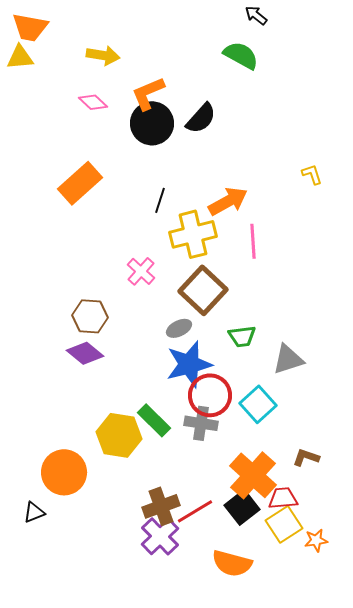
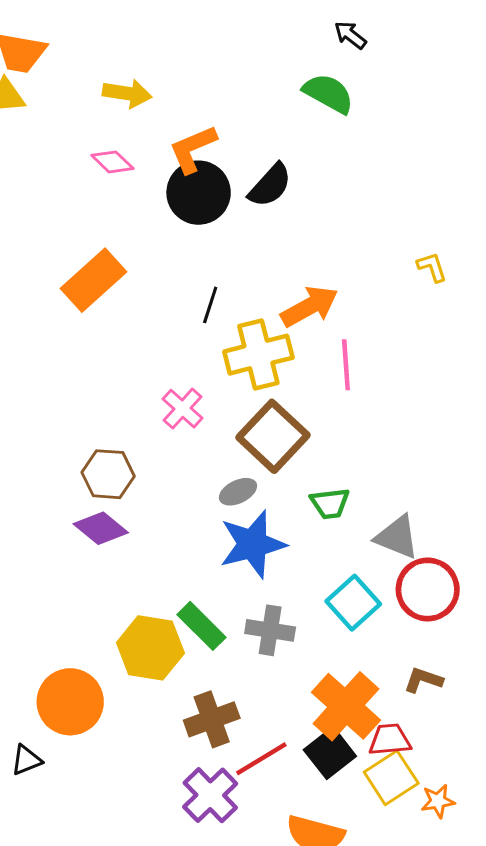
gray triangle: (288, 359) -> (397, 537), turned 40
red circle: (210, 395) -> (428, 589), moved
brown cross: (161, 506) -> (212, 719), moved

